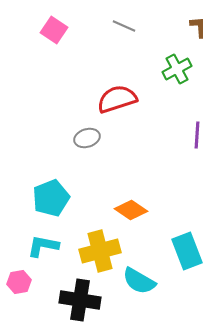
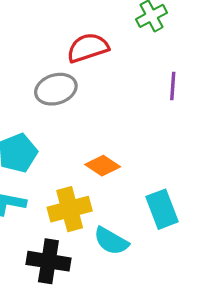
gray ellipse: (87, 138) -> (56, 89), size x1.5

